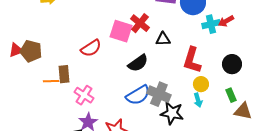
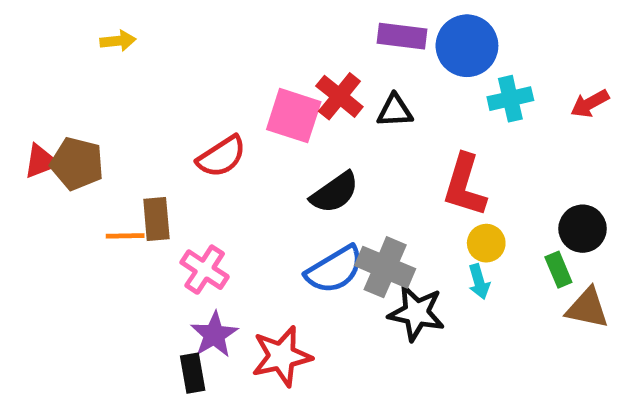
red arrow: (226, 21) -> (590, 104), moved
black triangle: (163, 39) -> (395, 111), moved
black circle: (232, 64) -> (583, 229), moved

